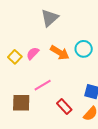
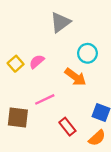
cyan circle: (84, 49) -> (87, 53), moved
orange arrow: (60, 53) -> (75, 77), moved

